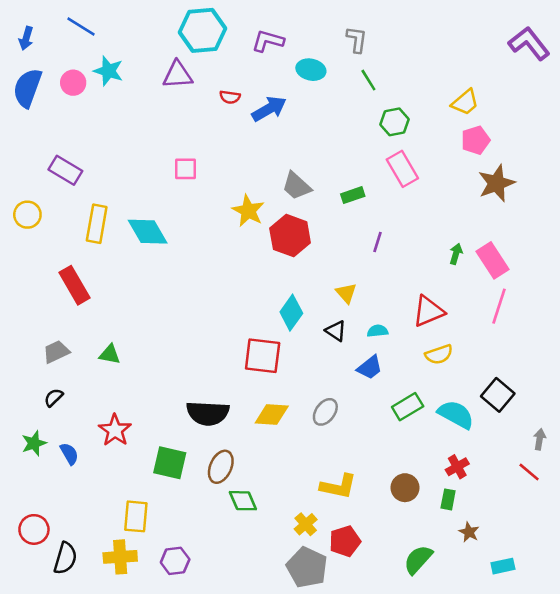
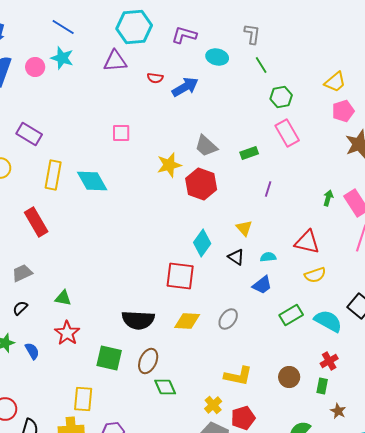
blue line: (81, 27) -> (63, 27), moved
yellow star: (248, 211) -> (169, 165), turned 30
red triangle: (428, 311) -> (307, 242), turned 36
green triangle: (110, 354) -> (63, 298), moved

